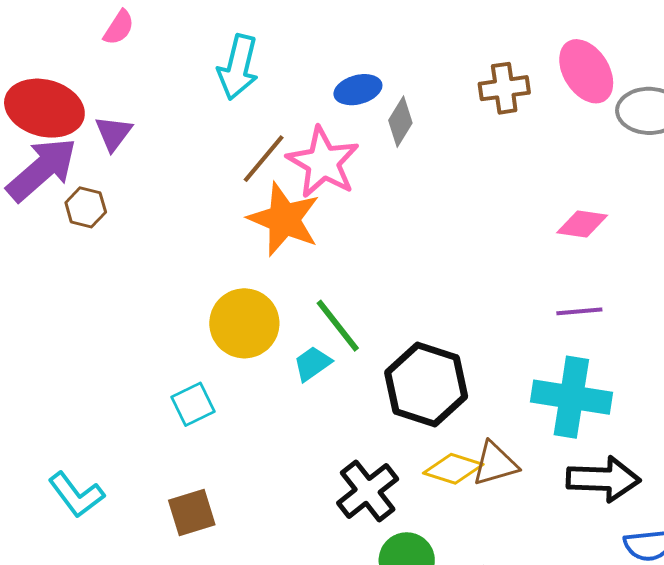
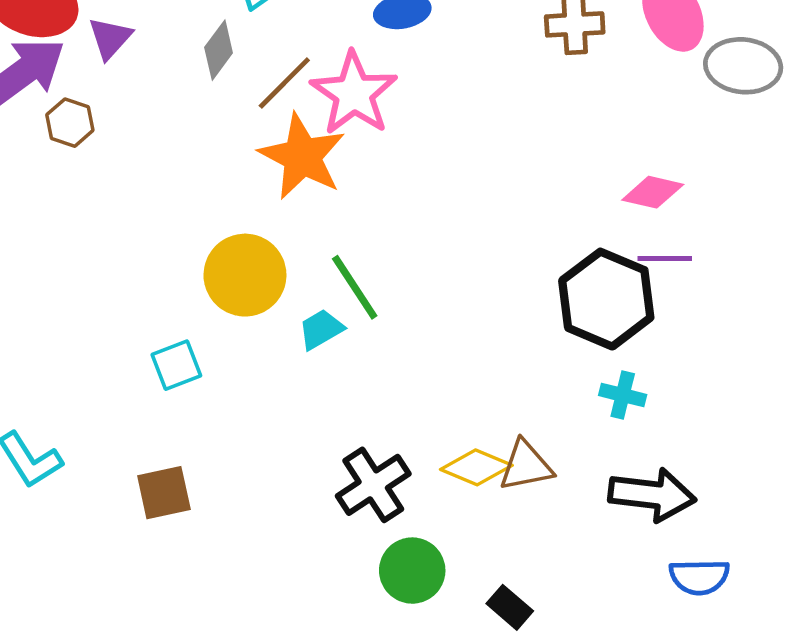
gray diamond: (400, 122) -> (219, 50), moved
purple line: (579, 311) -> (665, 258), moved
black hexagon: (426, 385) -> (606, 299), moved
cyan cross: (571, 397) -> (623, 395), size x0.5

